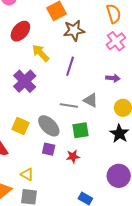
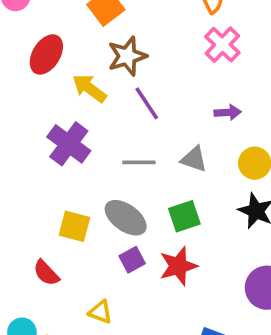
brown star: (74, 30) -> (127, 56), moved
purple line: (70, 66) -> (147, 103), turned -42
gray line: (69, 105) -> (139, 162), moved
purple square: (49, 149) -> (132, 260), turned -32
red star: (73, 156) -> (178, 266), size x1.5

